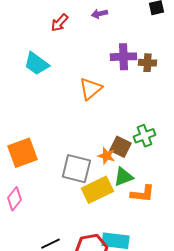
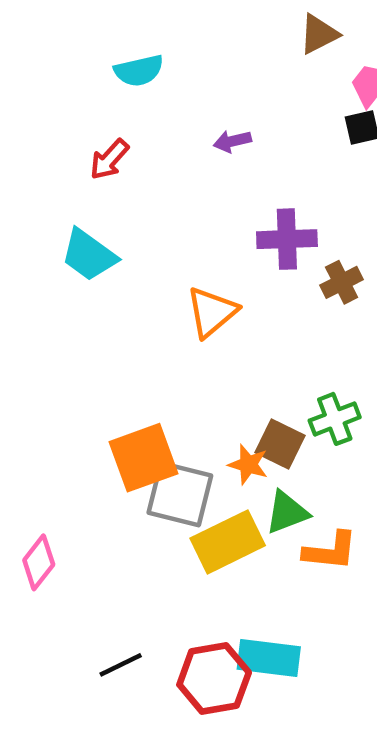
red arrow: (59, 23) -> (109, 159), moved
brown cross: (147, 63) -> (342, 282), moved, turned -30
orange square: (22, 153) -> (143, 458), moved

